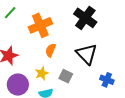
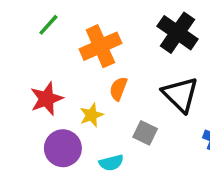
yellow star: (42, 73) -> (91, 115), moved

